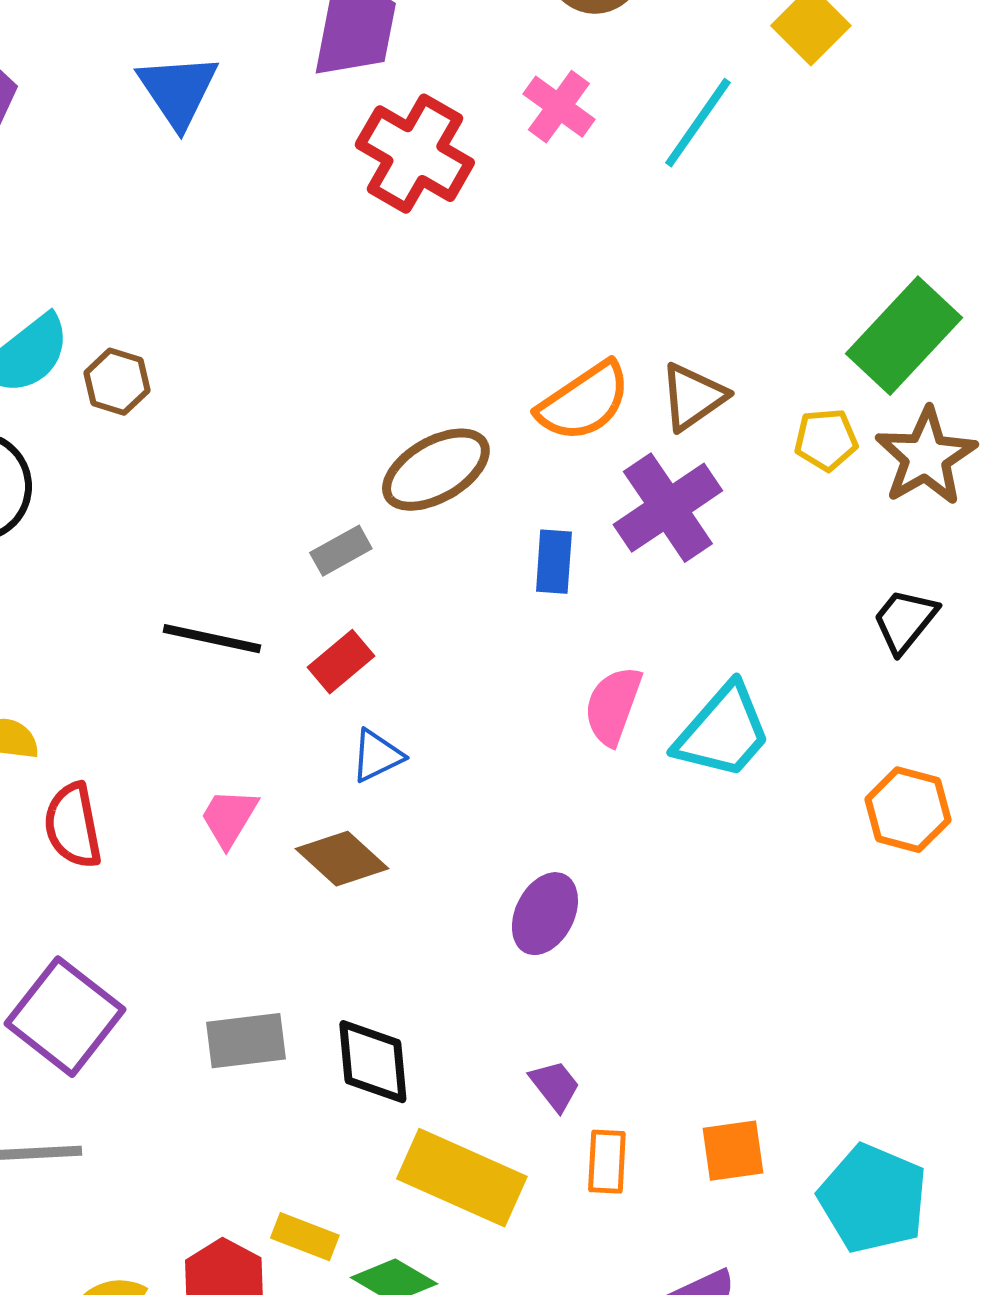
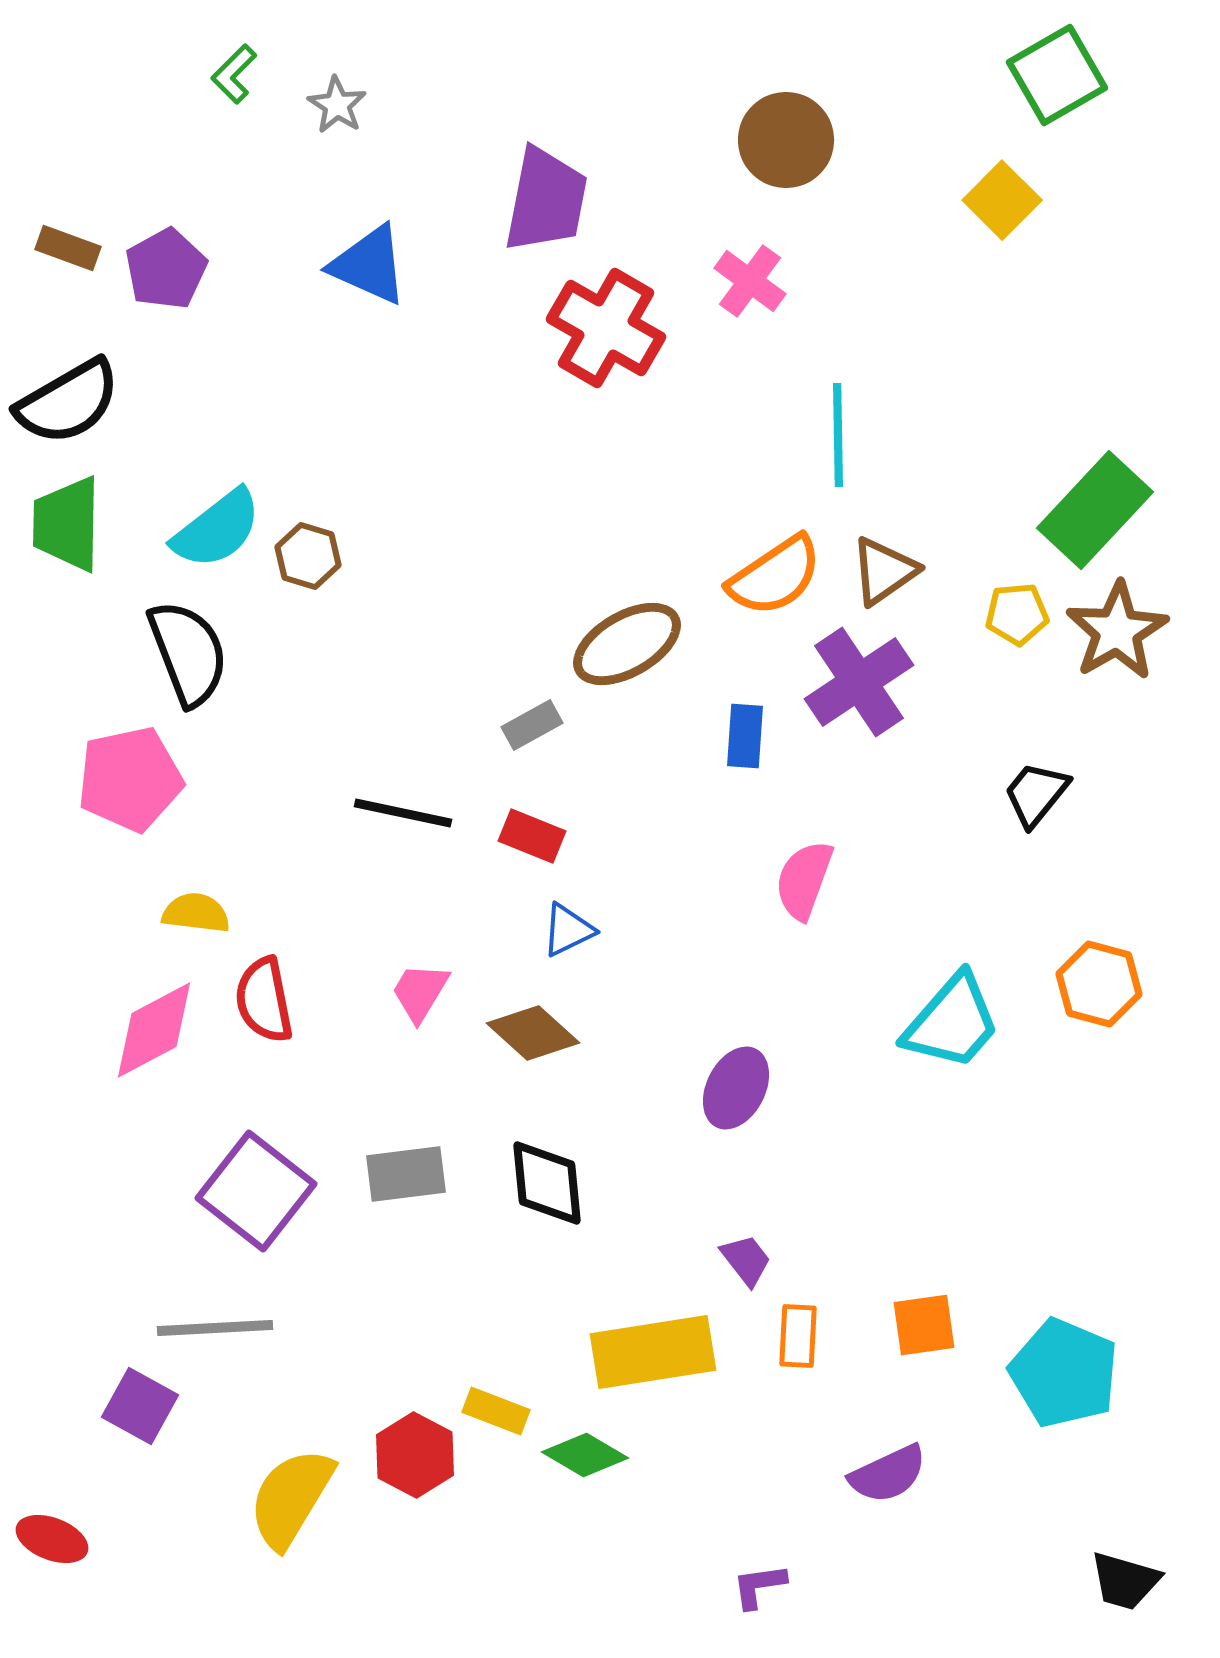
blue triangle: (178, 91) -> (369, 265), turned -32
cyan line: (698, 123) -> (838, 435), moved, turned -36
black trapezoid: (905, 621) -> (1036, 794), moved
red rectangle: (341, 662) -> (532, 836), turned 62
cyan trapezoid: (723, 732) -> (952, 1022), moved
gray rectangle: (246, 1041) -> (406, 1174), moved
black diamond: (373, 1062) -> (547, 1183), moved
yellow rectangle: (462, 1178) -> (653, 1352), turned -33

